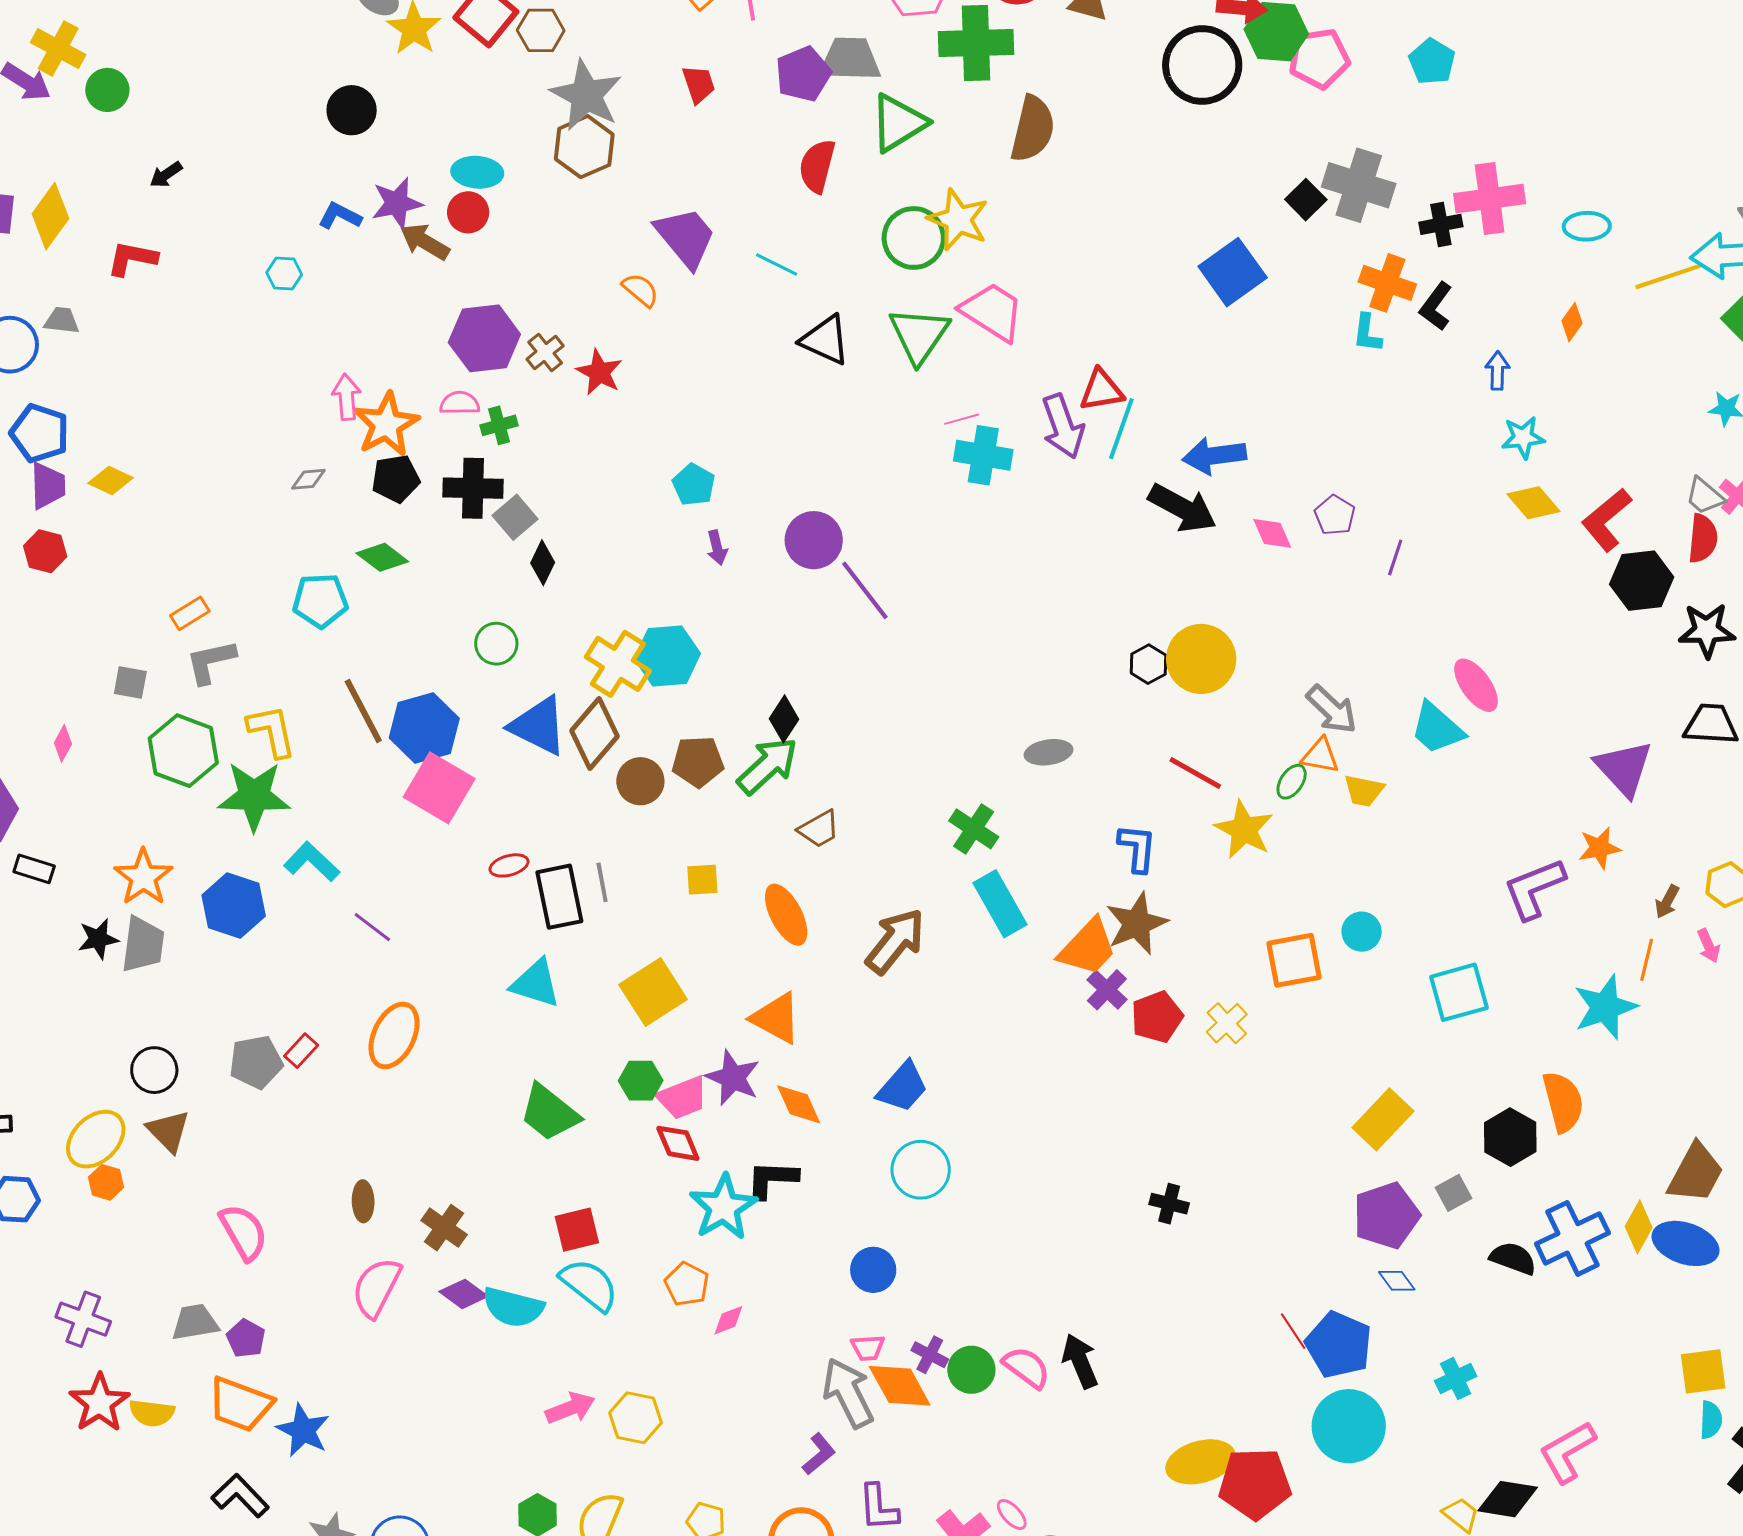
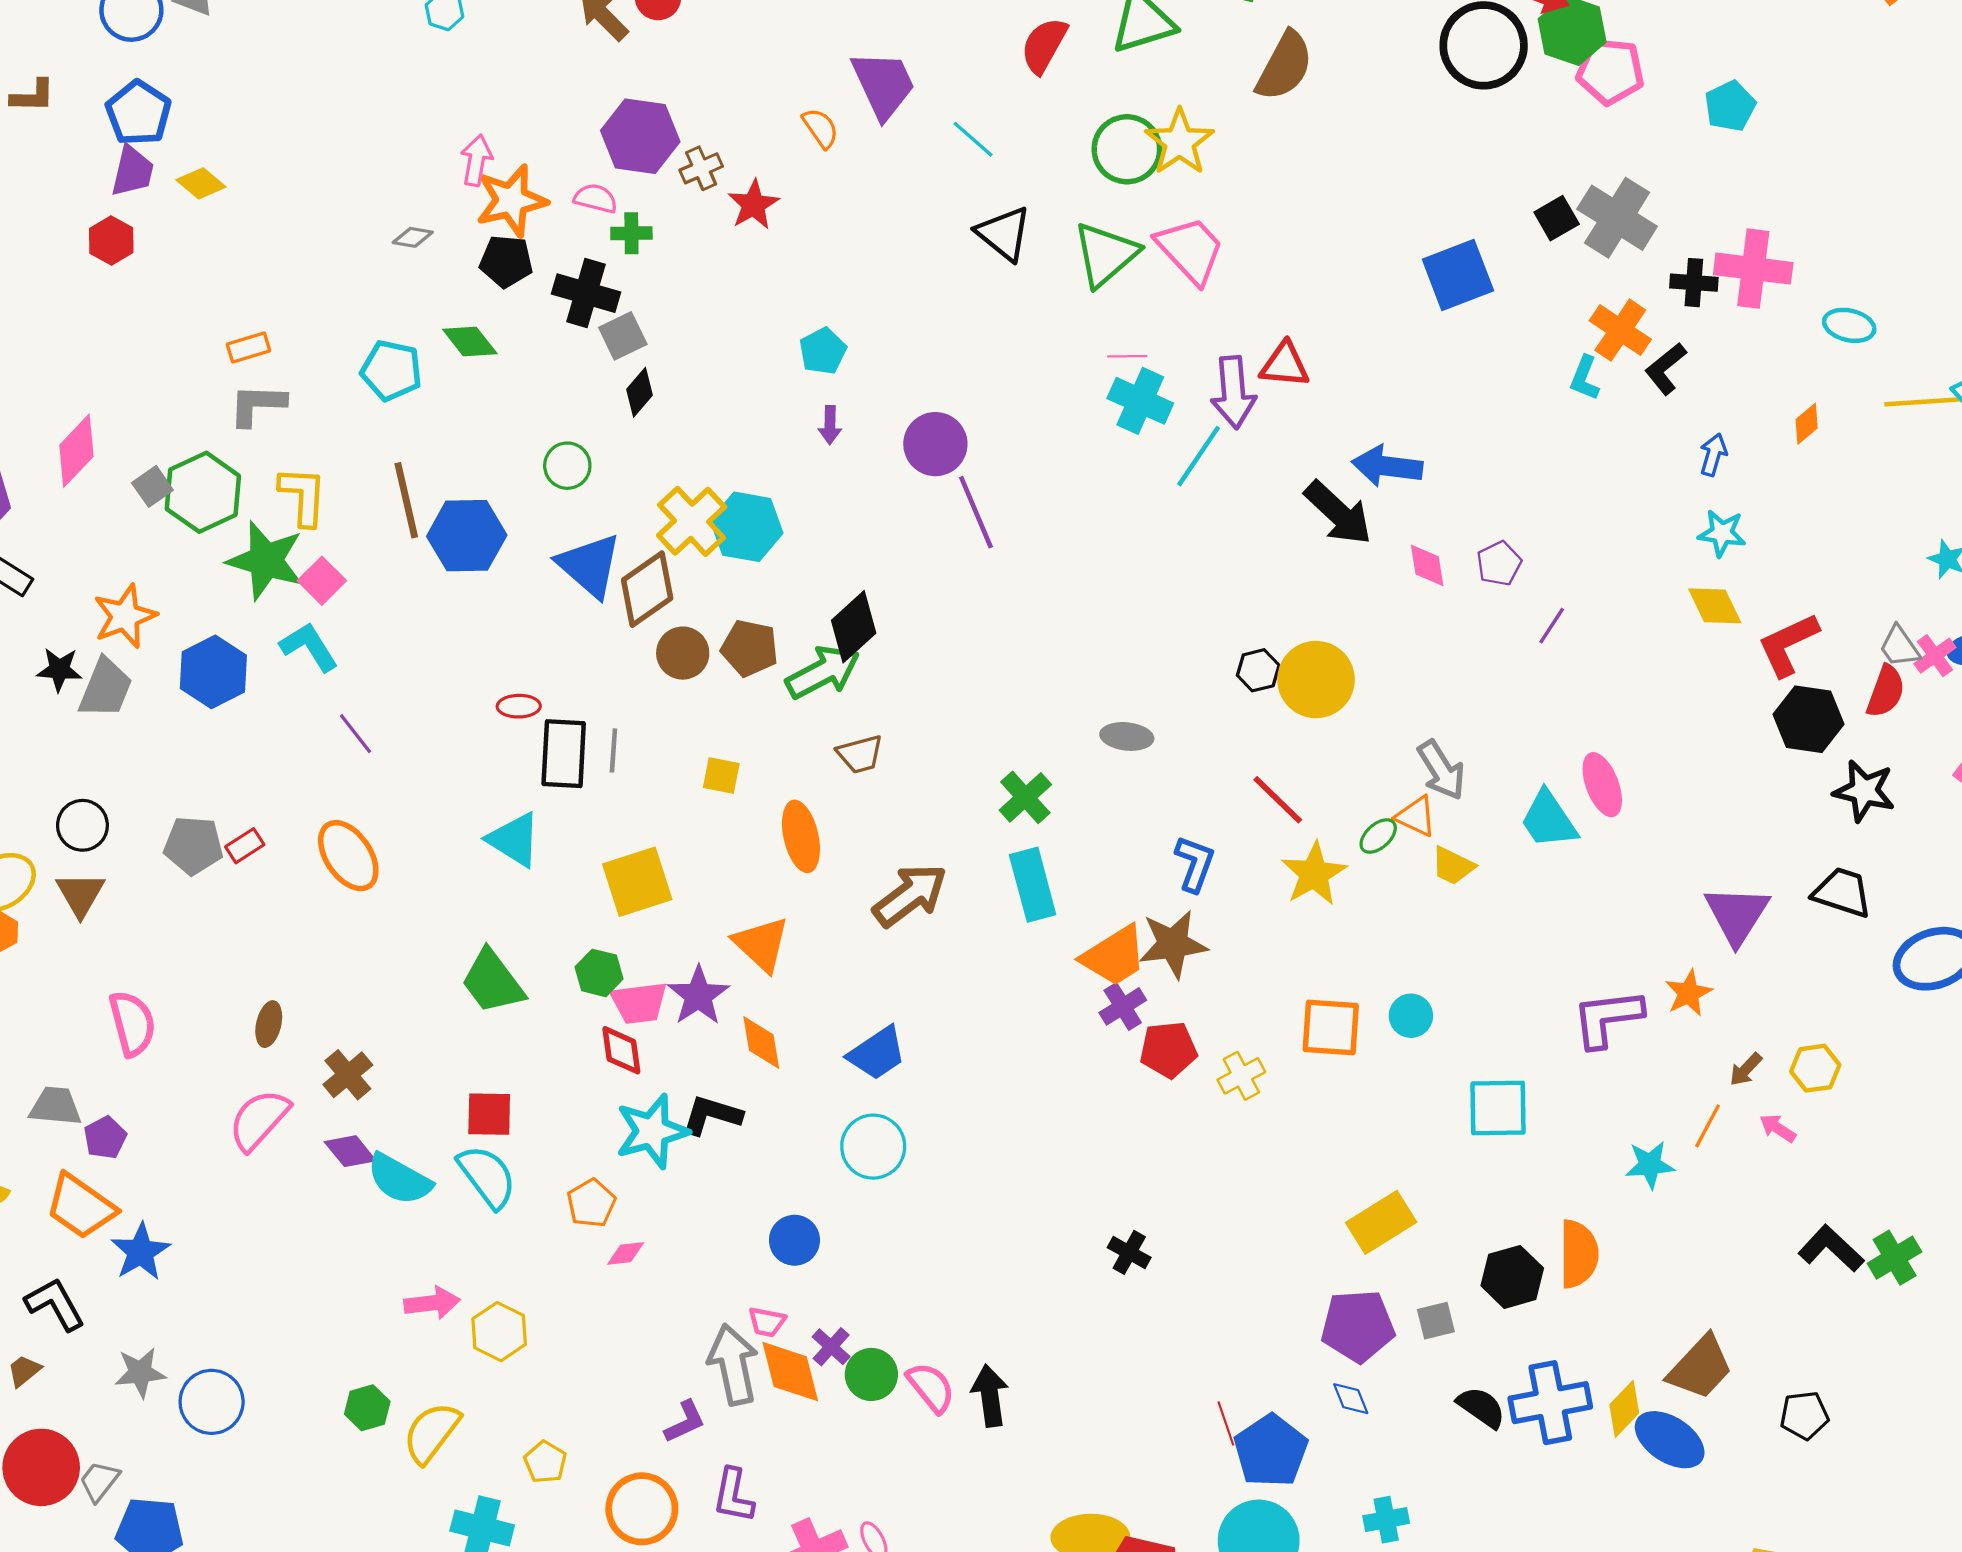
cyan line: (1121, 429) -> (1199, 456), moved
gray square: (130, 683) -> (152, 486), moved, turned 30
black diamond: (784, 719) -> (854, 627), size x1.4
pink diamond: (63, 743) -> (76, 451), size x1.8
pink square: (439, 788) -> (322, 581), moved, size x0.6
orange star: (1599, 848) -> (1689, 993), turned -30
pink arrow: (1709, 946) -> (1778, 1128), turned 132
cyan star: (1605, 1007) -> (1650, 1165), size x0.7
orange ellipse: (394, 1035) -> (348, 856), turned -74

